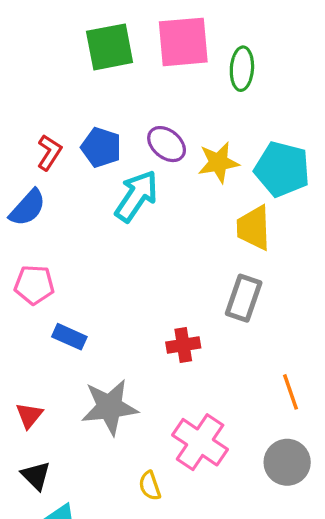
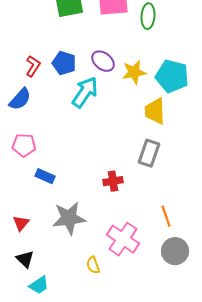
orange line: (290, 392) -> (166, 216), moved

